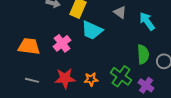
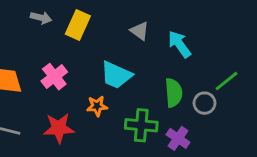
cyan trapezoid: (92, 30) -> (116, 75), moved
green cross: (121, 76) -> (141, 125), turned -30
orange star: (91, 79) -> (97, 106), moved

